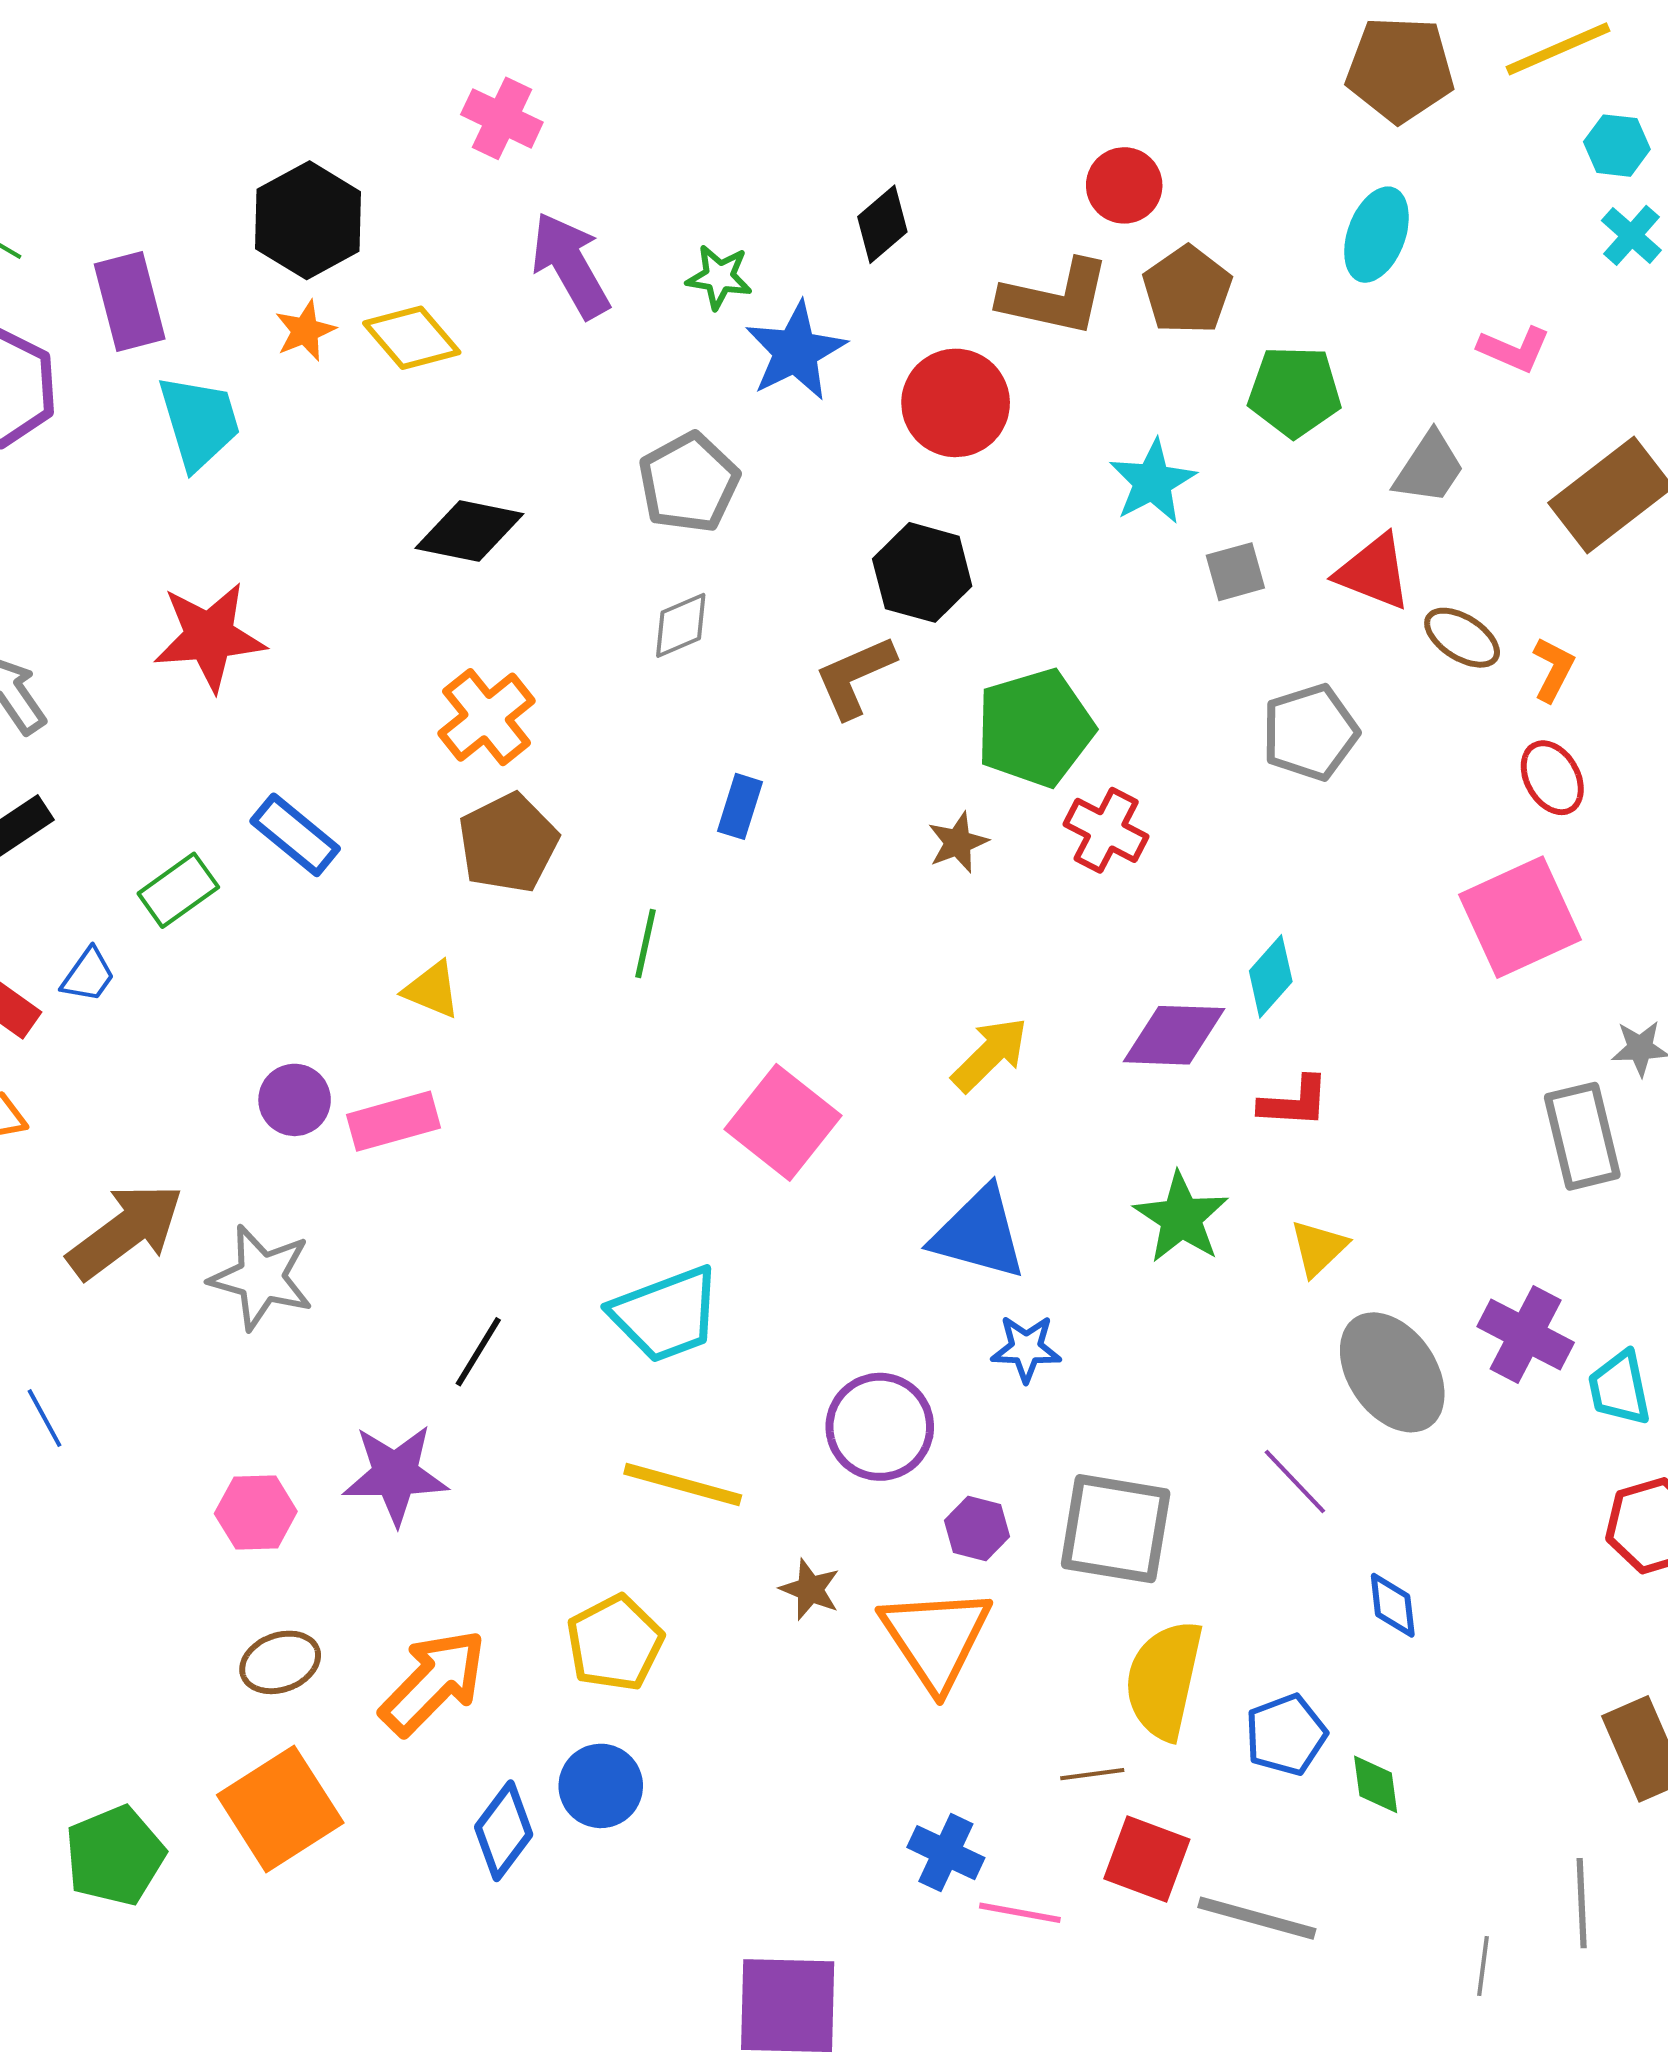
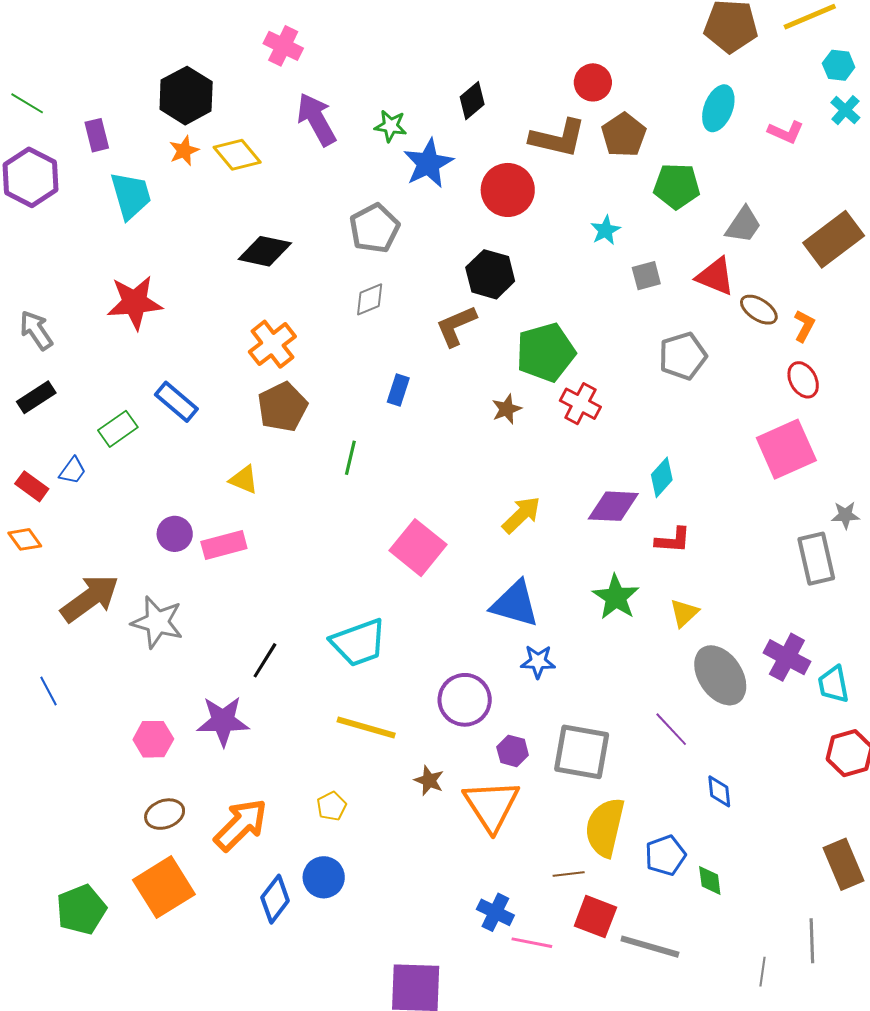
purple rectangle: (130, 302) -> (97, 135), size x0.7
pink L-shape: (1514, 349) -> (786, 132), moved
cyan star: (1153, 482) -> (605, 230), size x0.7
yellow pentagon: (615, 1643) -> (331, 806), size x0.6

